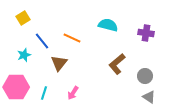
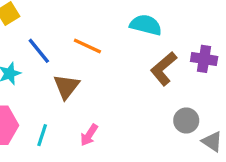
purple cross: (146, 33) -> (204, 59), moved
brown L-shape: (117, 64) -> (164, 69), moved
gray circle: (145, 76) -> (186, 120), moved

